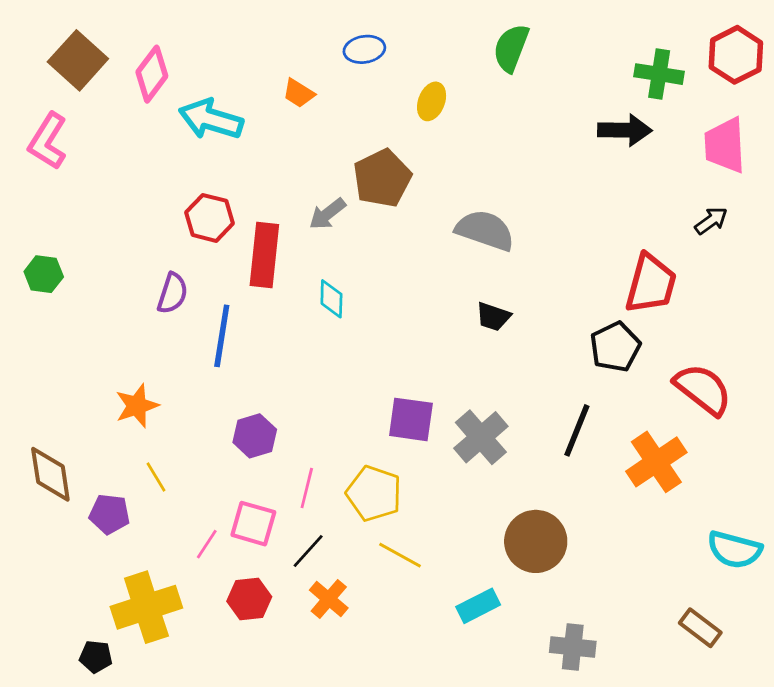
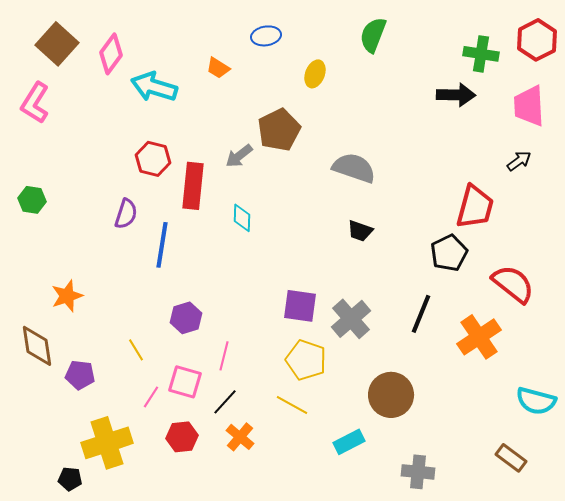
orange star: (137, 406) -> (67, 296), moved
yellow line: (156, 477) -> (136, 350), moved
yellow pentagon: (374, 493) -> (306, 360), moved

